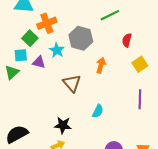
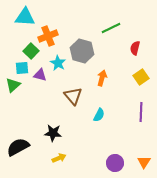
red semicircle: (127, 40) -> (135, 48), moved
cyan semicircle: (98, 111) -> (99, 115), moved
black star: (63, 125) -> (53, 133), moved

